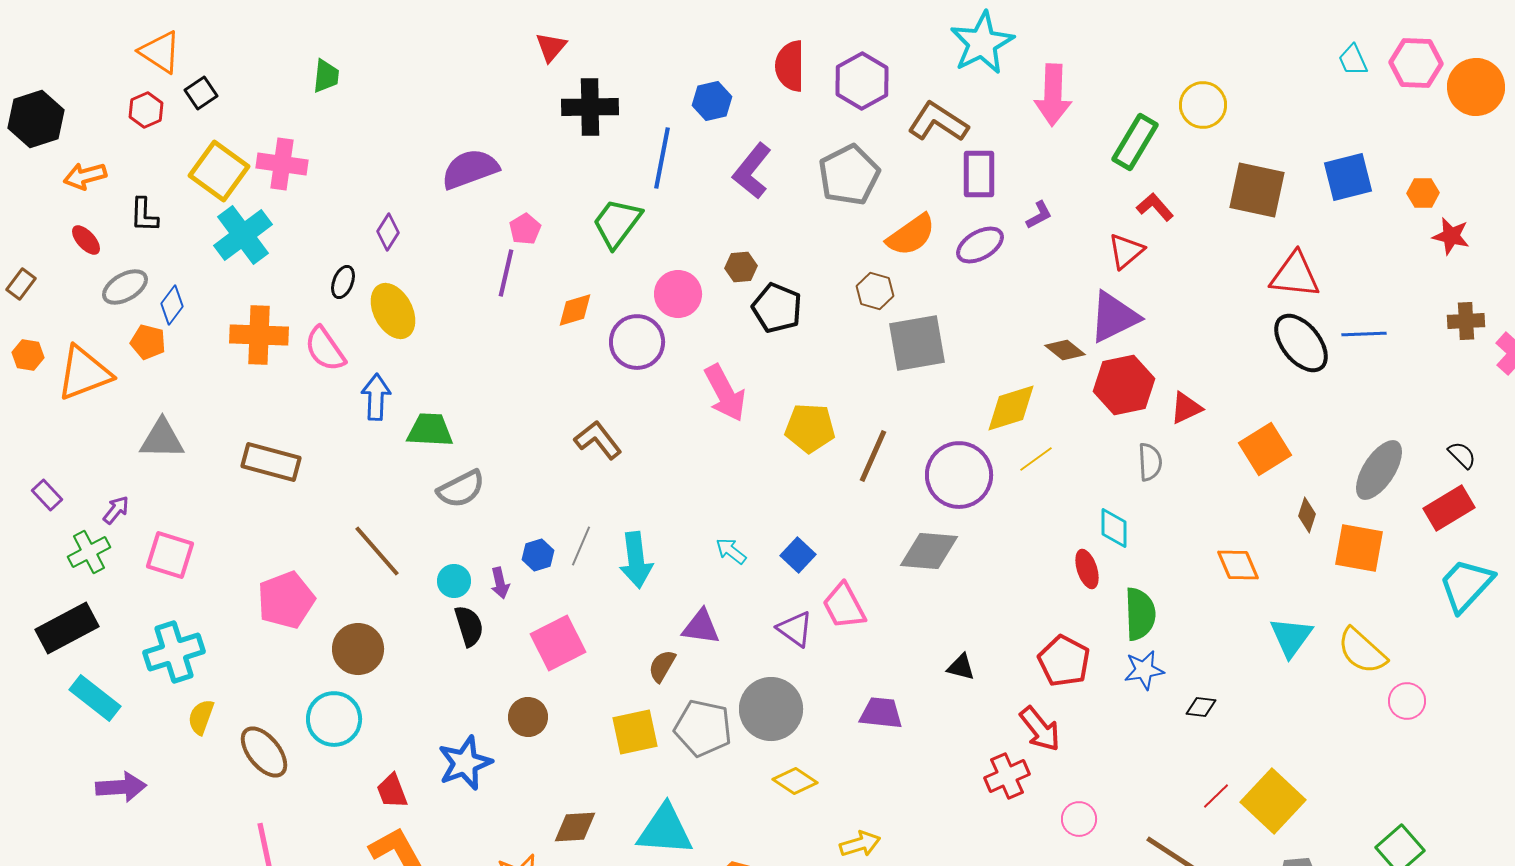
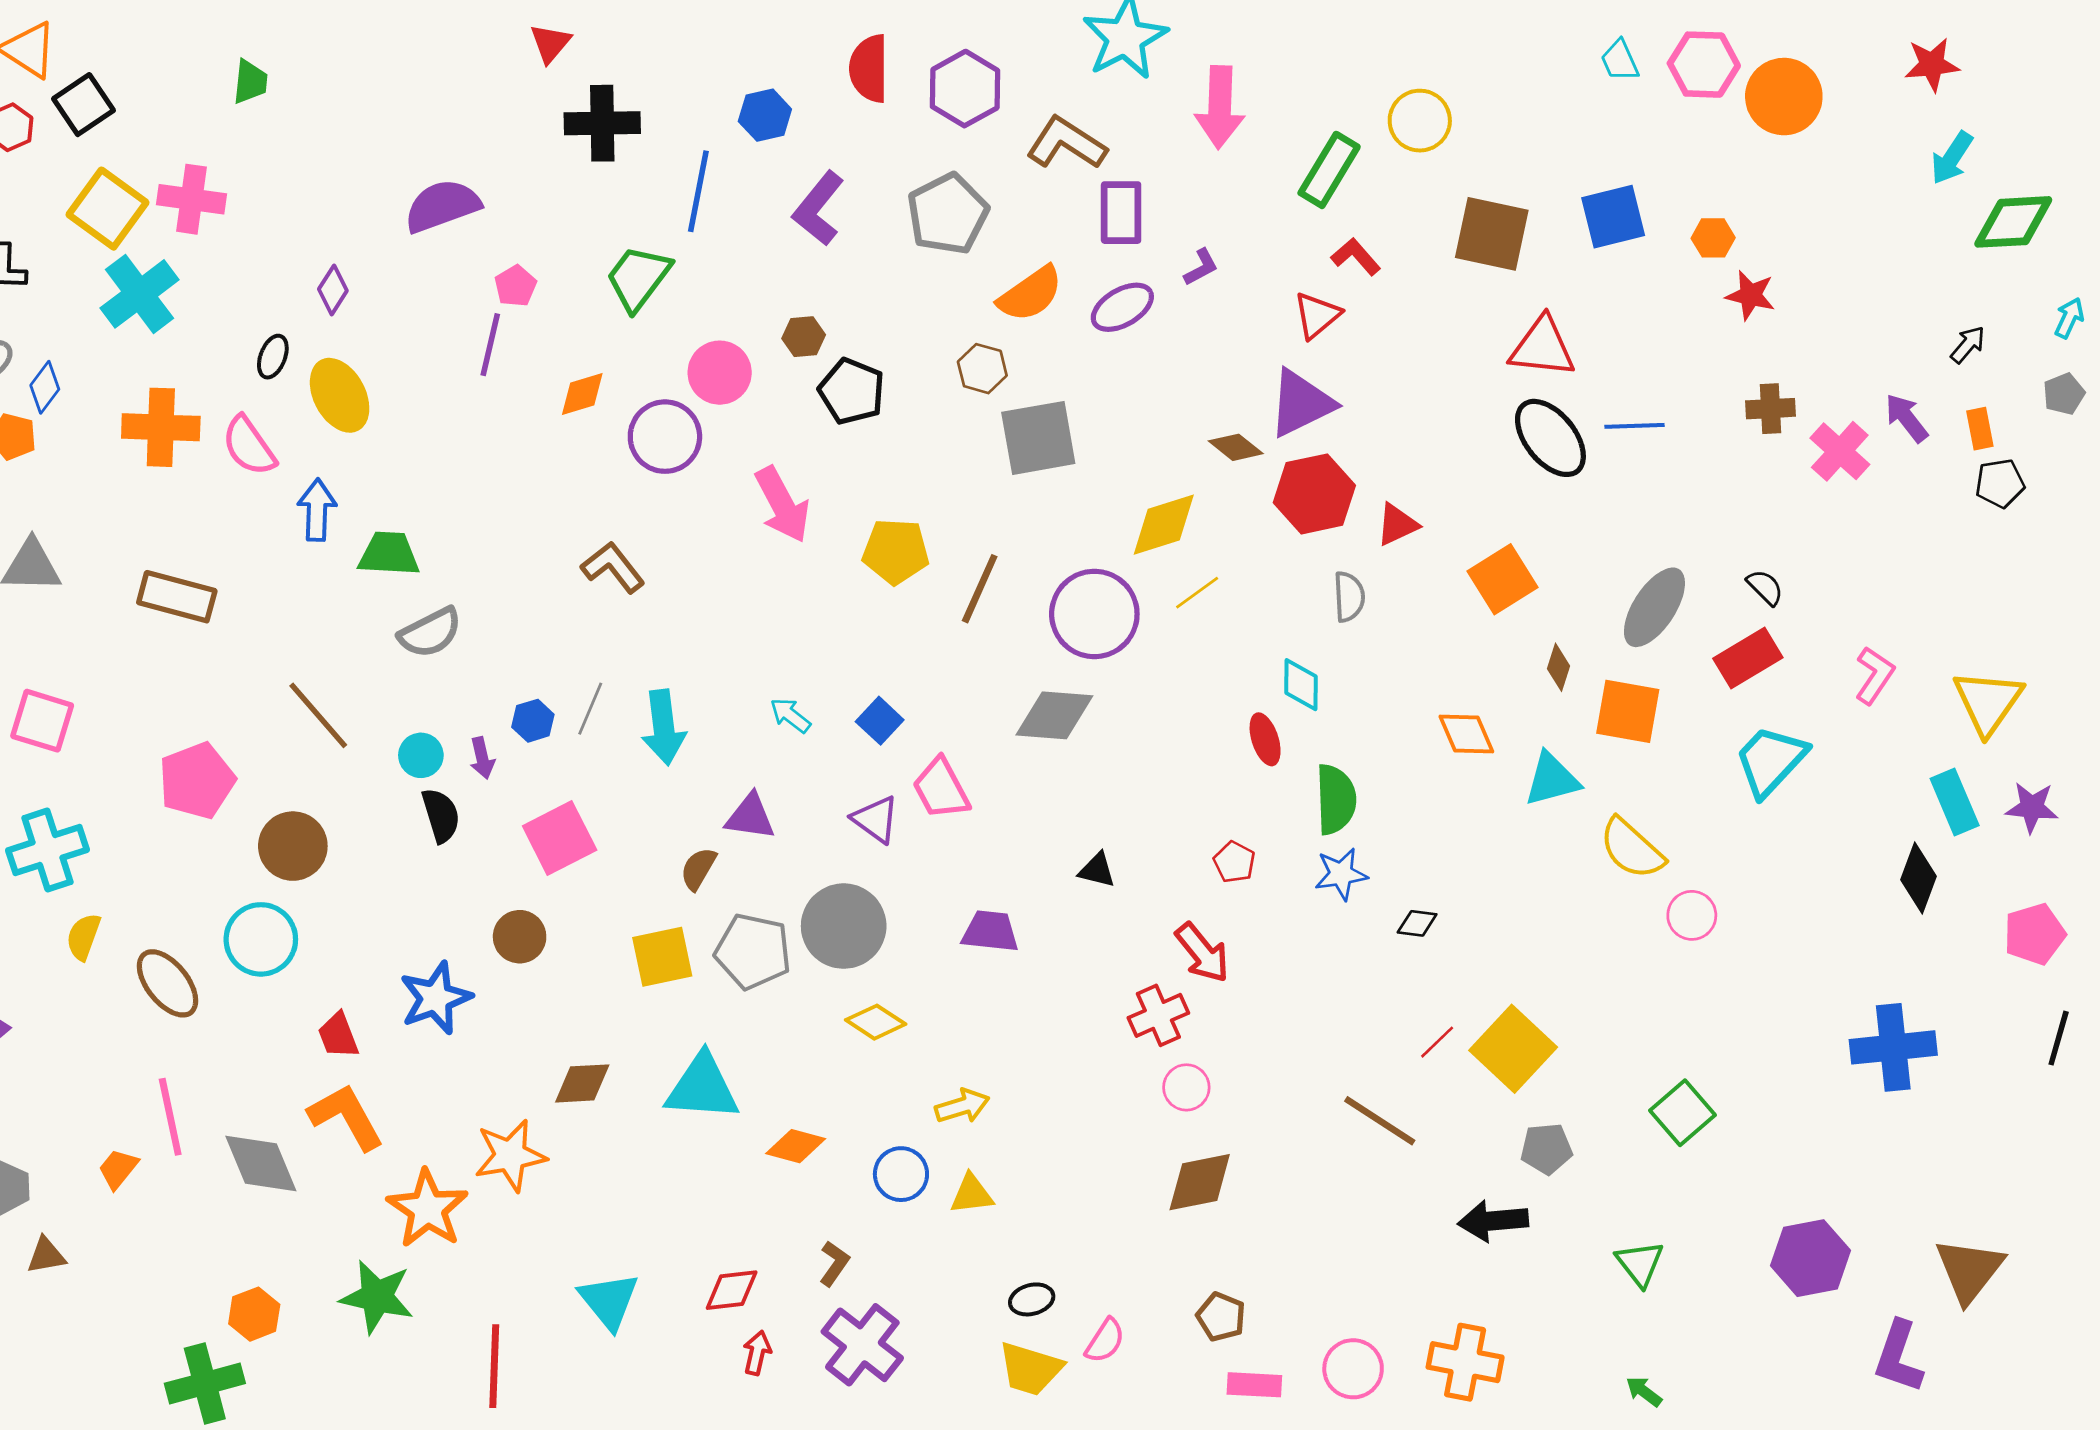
black square: (201, 93) -> (83, 105), size x1.4
cyan triangle: (1291, 637) -> (1552, 779), moved, turned 39
red pentagon: (1064, 661) -> (1234, 862), size x0.6
pink circle: (1079, 819) -> (1186, 1087), moved

